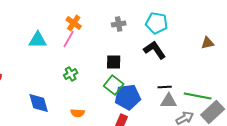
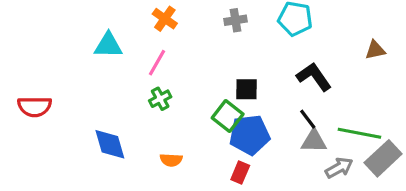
pink line: (69, 39) -> (157, 63), moved
black L-shape: (155, 50) -> (314, 77), moved
black square: (114, 62) -> (246, 89), moved
black line: (165, 87) -> (308, 119), turned 56

